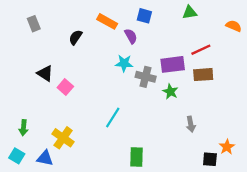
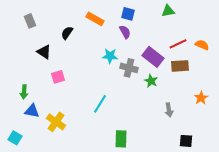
orange semicircle: (234, 26) -> (202, 45), moved
purple semicircle: (131, 36) -> (125, 32), moved
purple rectangle: (173, 64) -> (153, 57), turned 45
black triangle: (45, 73) -> (44, 52), moved
pink square: (65, 87) -> (58, 77), turned 32
green arrow: (24, 128) -> (24, 92), moved
orange star: (227, 147) -> (201, 98), moved
blue triangle: (45, 158) -> (32, 111), moved

